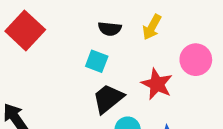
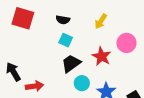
black semicircle: (110, 29) -> (63, 20), moved
red square: (25, 30) -> (23, 18), turned -30

